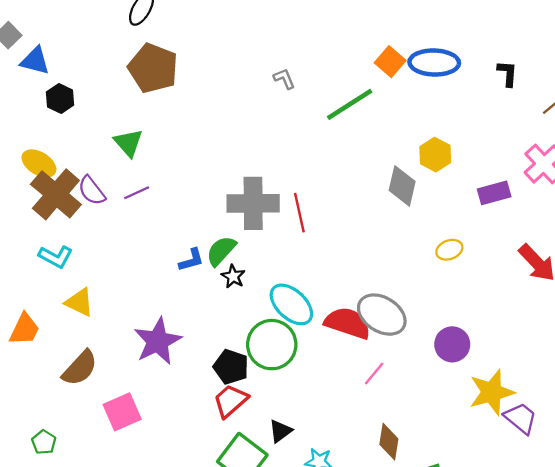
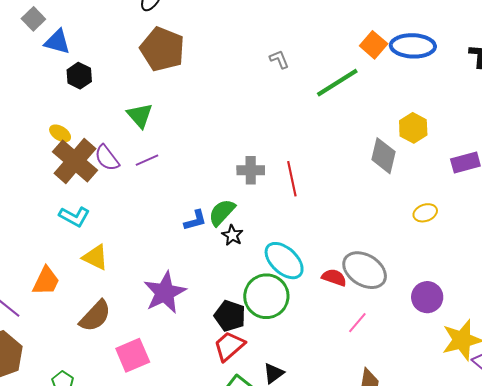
yellow ellipse: (39, 163) -> (60, 133), size x0.7
gray cross: (253, 203) -> (251, 170), size x0.6
red semicircle: (348, 323) -> (334, 277), size x0.6

